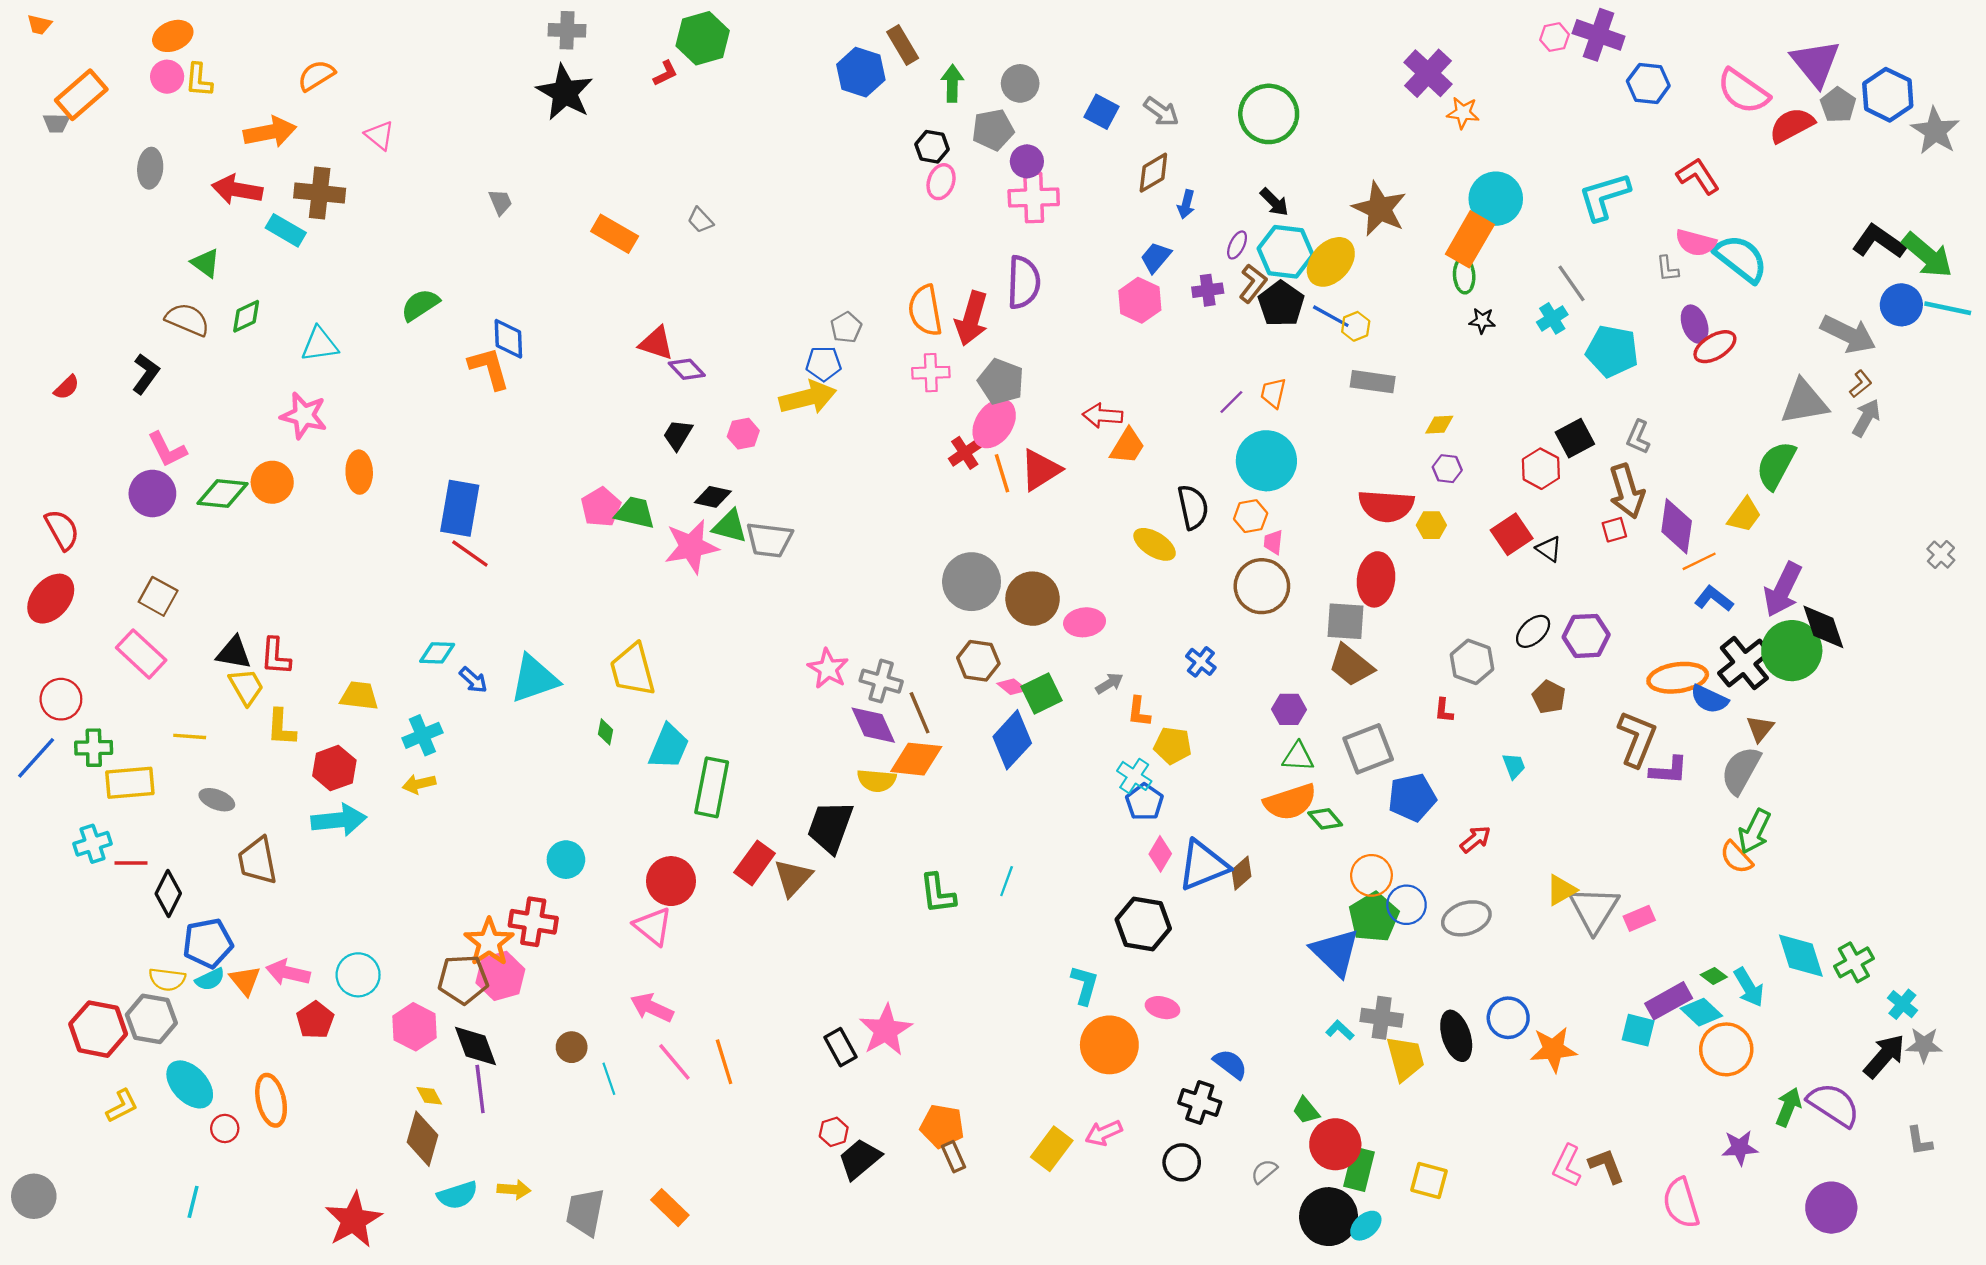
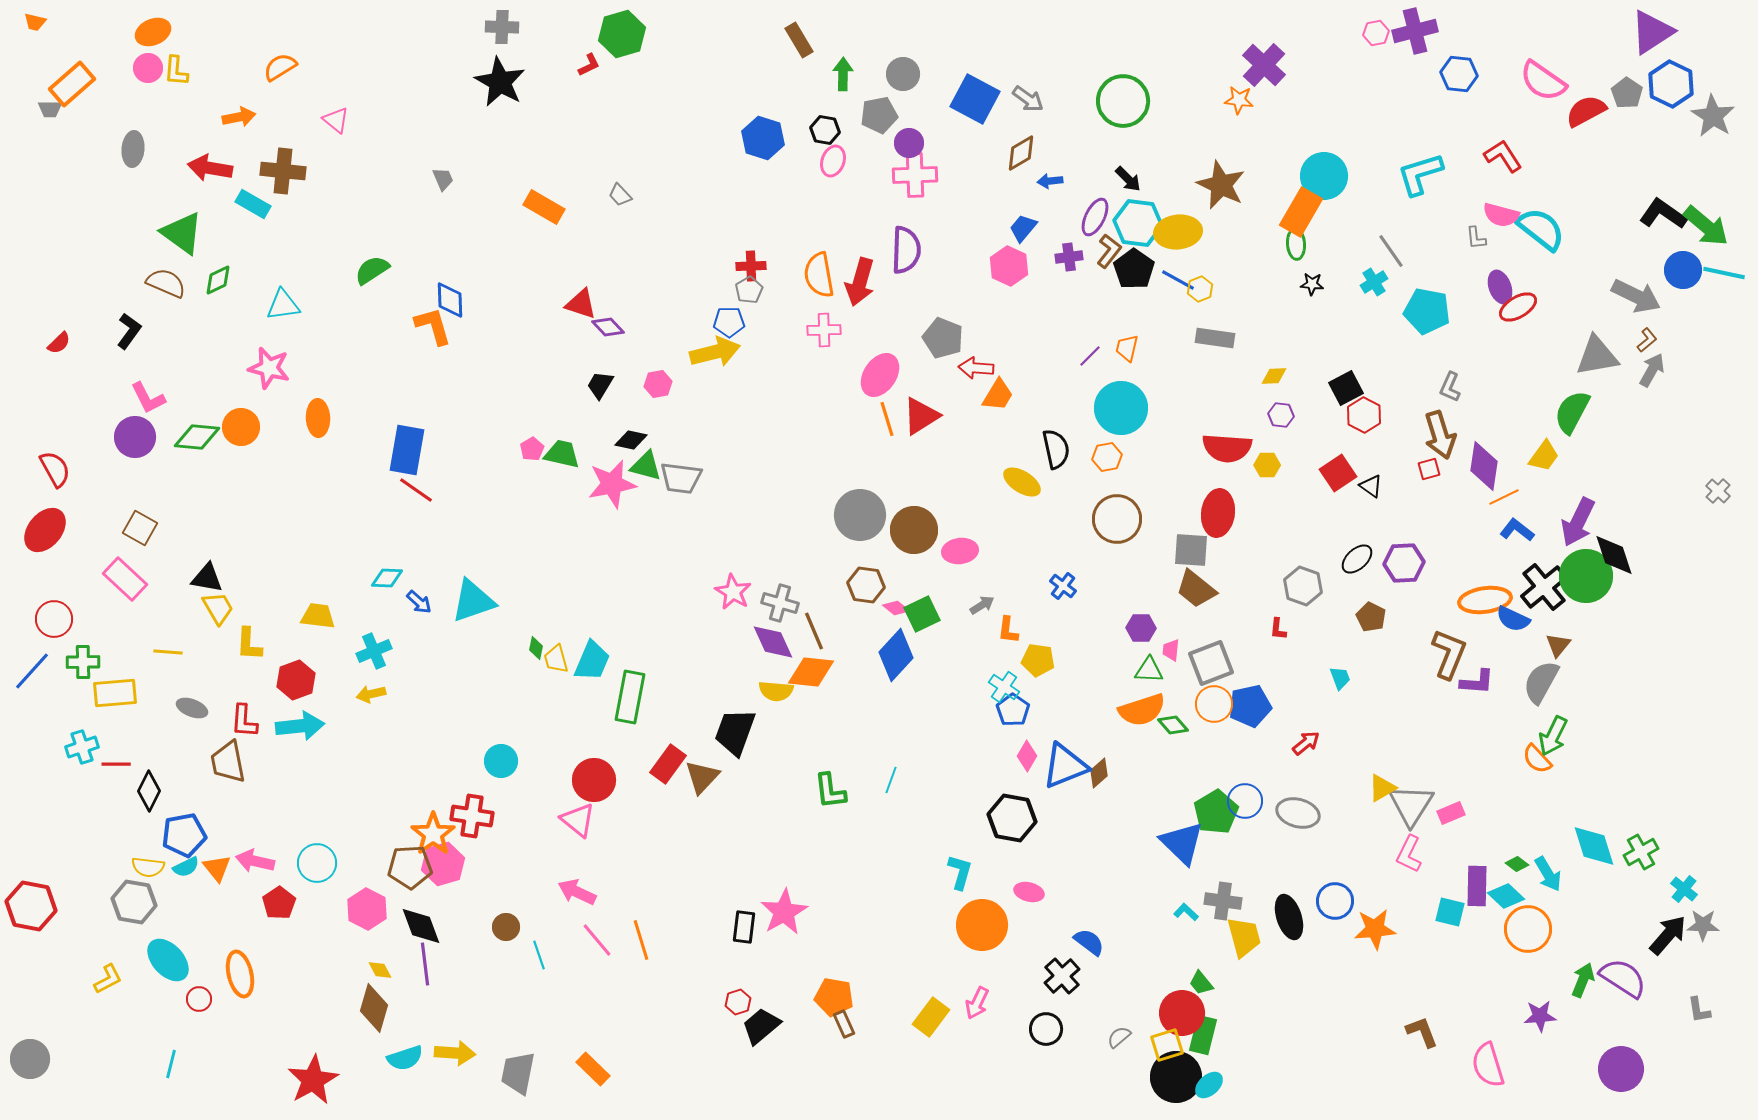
purple cross: (1599, 35) -> (1415, 31), turned -33
purple triangle: (1815, 63) -> (1652, 32), moved, turned 36
blue hexagon: (861, 72) -> (763, 138), moved
blue square: (1101, 112) -> (975, 99), size x1.6
orange star: (1463, 113) -> (1239, 100), moved
orange arrow: (270, 132) -> (239, 117), size x0.7
blue arrow: (1186, 204) -> (1050, 181), turned 70
purple ellipse: (1237, 245) -> (1095, 217), size x1.5
yellow ellipse: (1331, 262) -> (1178, 232), turned 42
green triangle: (206, 263) -> (182, 233), size x1.6
gray pentagon: (1001, 382) -> (943, 338), moved
black square: (1575, 438) -> (1346, 388), moved
red cross: (965, 453) -> (751, 266), moved, turned 32
pink pentagon: (601, 507) -> (532, 449), size x0.7
pink trapezoid: (1273, 542) -> (1171, 650), moved
red L-shape: (276, 656) -> (244, 721), moved
yellow trapezoid: (633, 670) -> (556, 659), moved, size x0.6
orange circle: (1371, 875) -> (1214, 704), moved
gray ellipse: (1466, 918) -> (1298, 813), turned 33
purple rectangle: (1669, 1001) -> (1477, 886), turned -60
red hexagon: (98, 1029) -> (31, 906), moved
black rectangle: (840, 1047) -> (744, 927), turned 36
black cross: (1200, 1102) -> (1062, 976), turned 30
green trapezoid: (1306, 1110) -> (1201, 983), moved
pink arrow: (1104, 1133) -> (977, 1003), turned -40
pink L-shape: (1567, 1166) -> (1409, 854), moved
yellow square: (1429, 1180) -> (1167, 1045), moved, turned -32
yellow arrow: (514, 1189) -> (455, 1053), size x1.4

